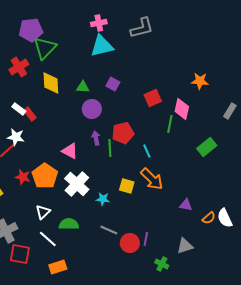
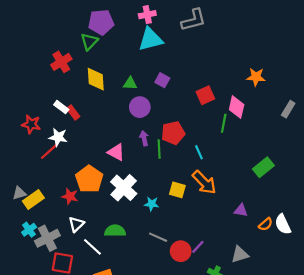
purple pentagon: (31, 30) -> (101, 22), moved
green triangle: (45, 48) -> (89, 41), size x0.7
green rectangle: (207, 147) -> (263, 167), moved
red star: (23, 177) -> (70, 196), moved
white triangle: (43, 212) -> (76, 224), moved
purple line: (146, 239) -> (198, 247), turned 32

